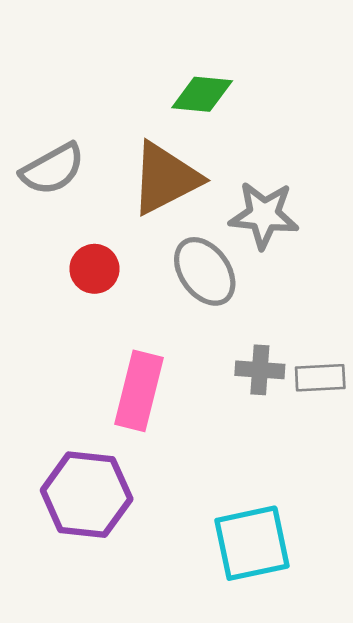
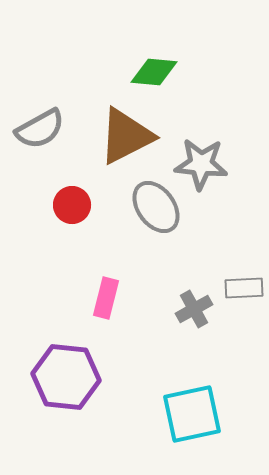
gray cross: (260, 370) -> (194, 309), moved, turned -33
pink rectangle: (139, 391) -> (106, 298), size x0.7

